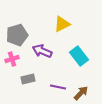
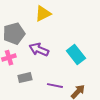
yellow triangle: (62, 24) -> (43, 14), moved

